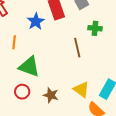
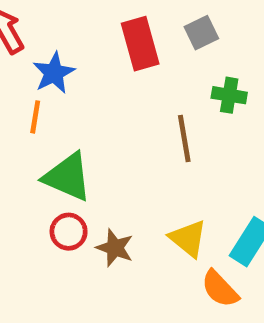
blue star: (36, 21) -> (54, 73), moved
red circle: (22, 92) -> (69, 232), moved

